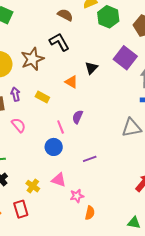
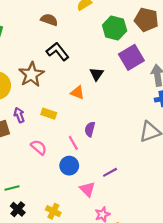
brown semicircle: (65, 15) -> (49, 20), moved
green hexagon: (108, 17) -> (115, 28), moved
purple square: (125, 58) -> (131, 57), turned 30
pink semicircle: (19, 125) -> (39, 147), moved
pink triangle: (59, 180) -> (87, 189), moved, turned 35

